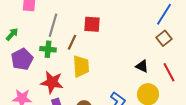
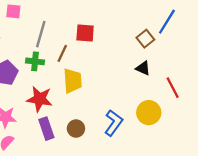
brown square: (164, 38) -> (145, 39), moved
black triangle: (142, 66) -> (143, 68), moved

